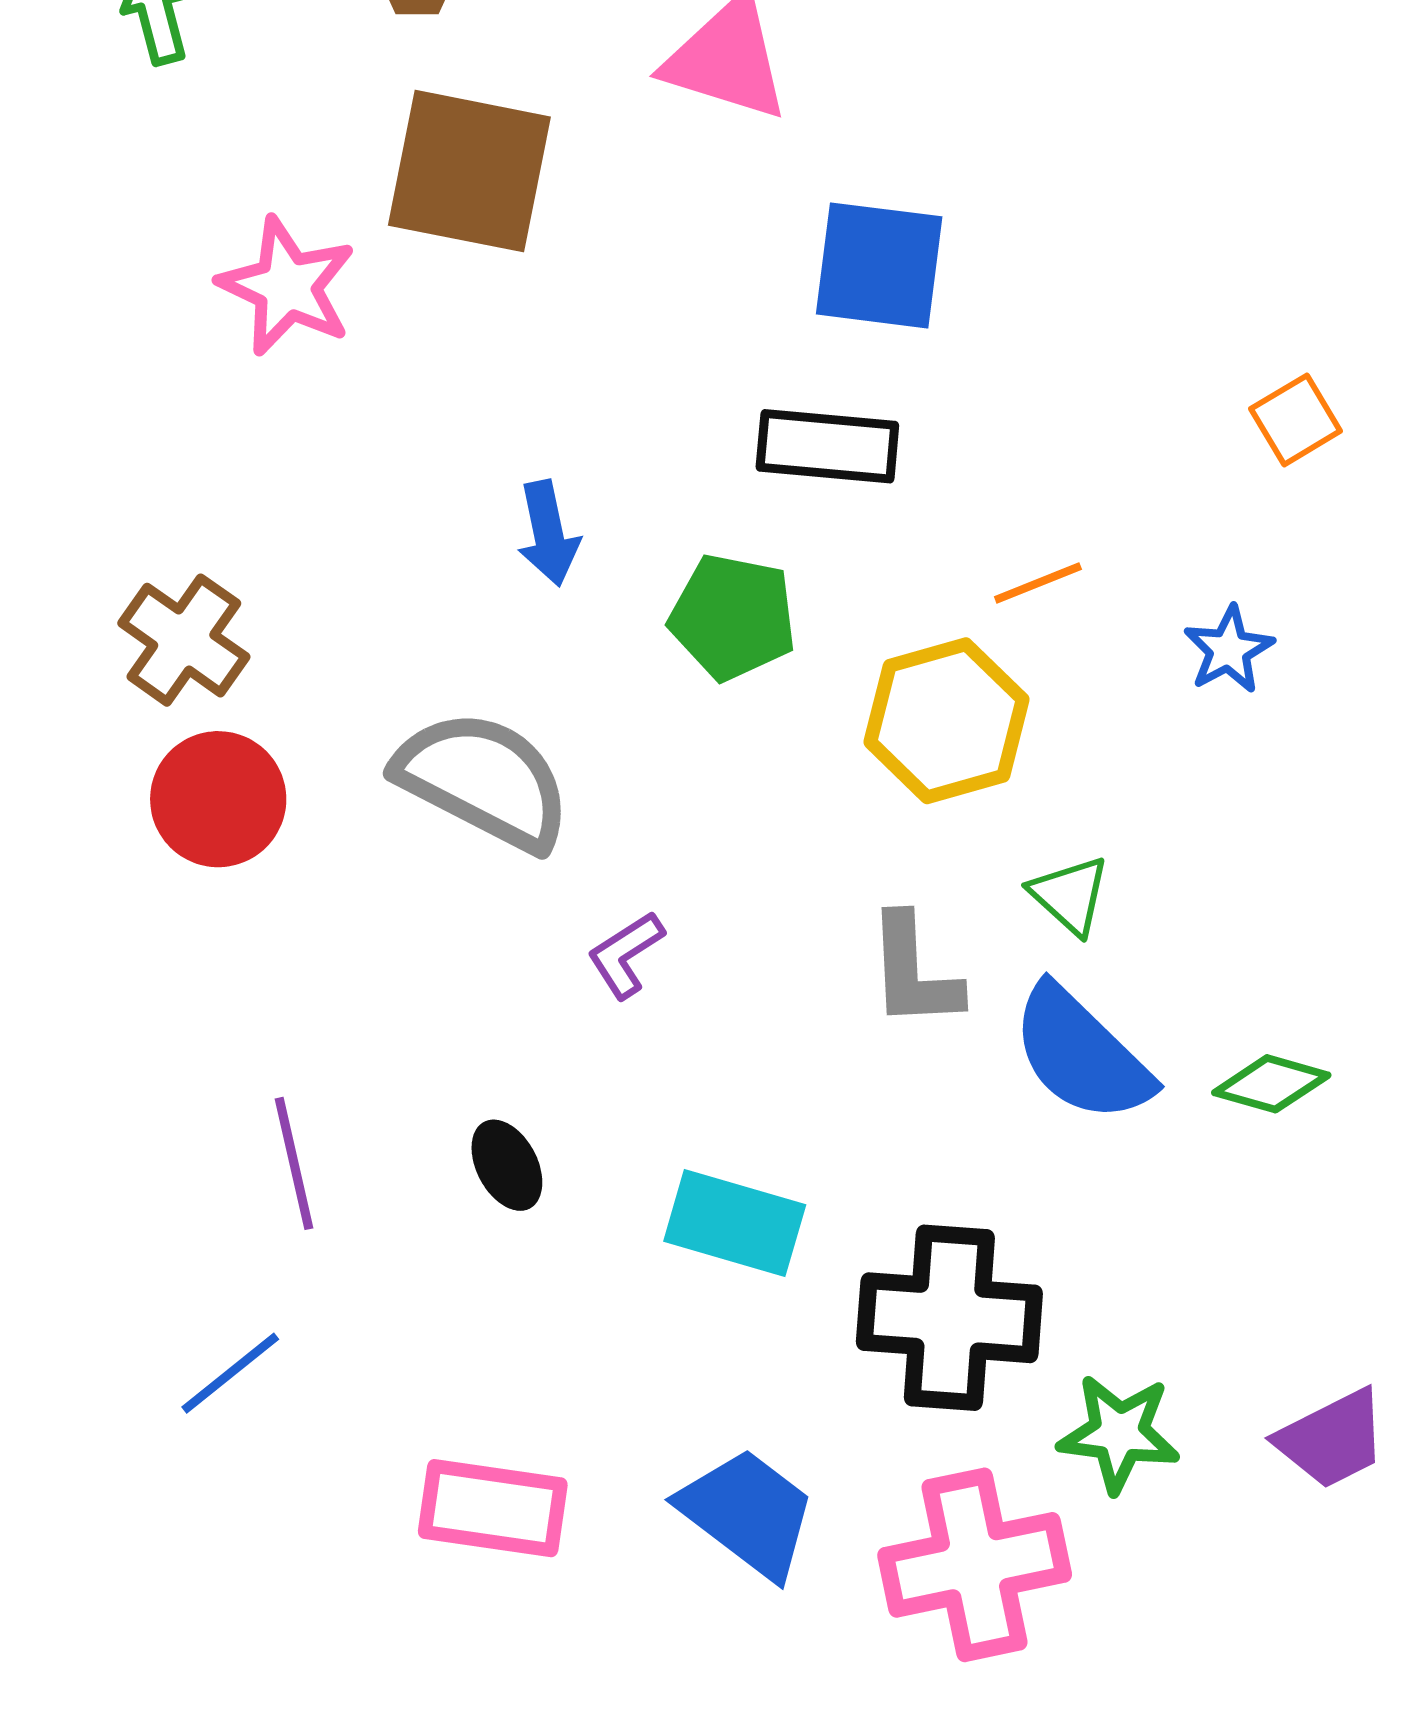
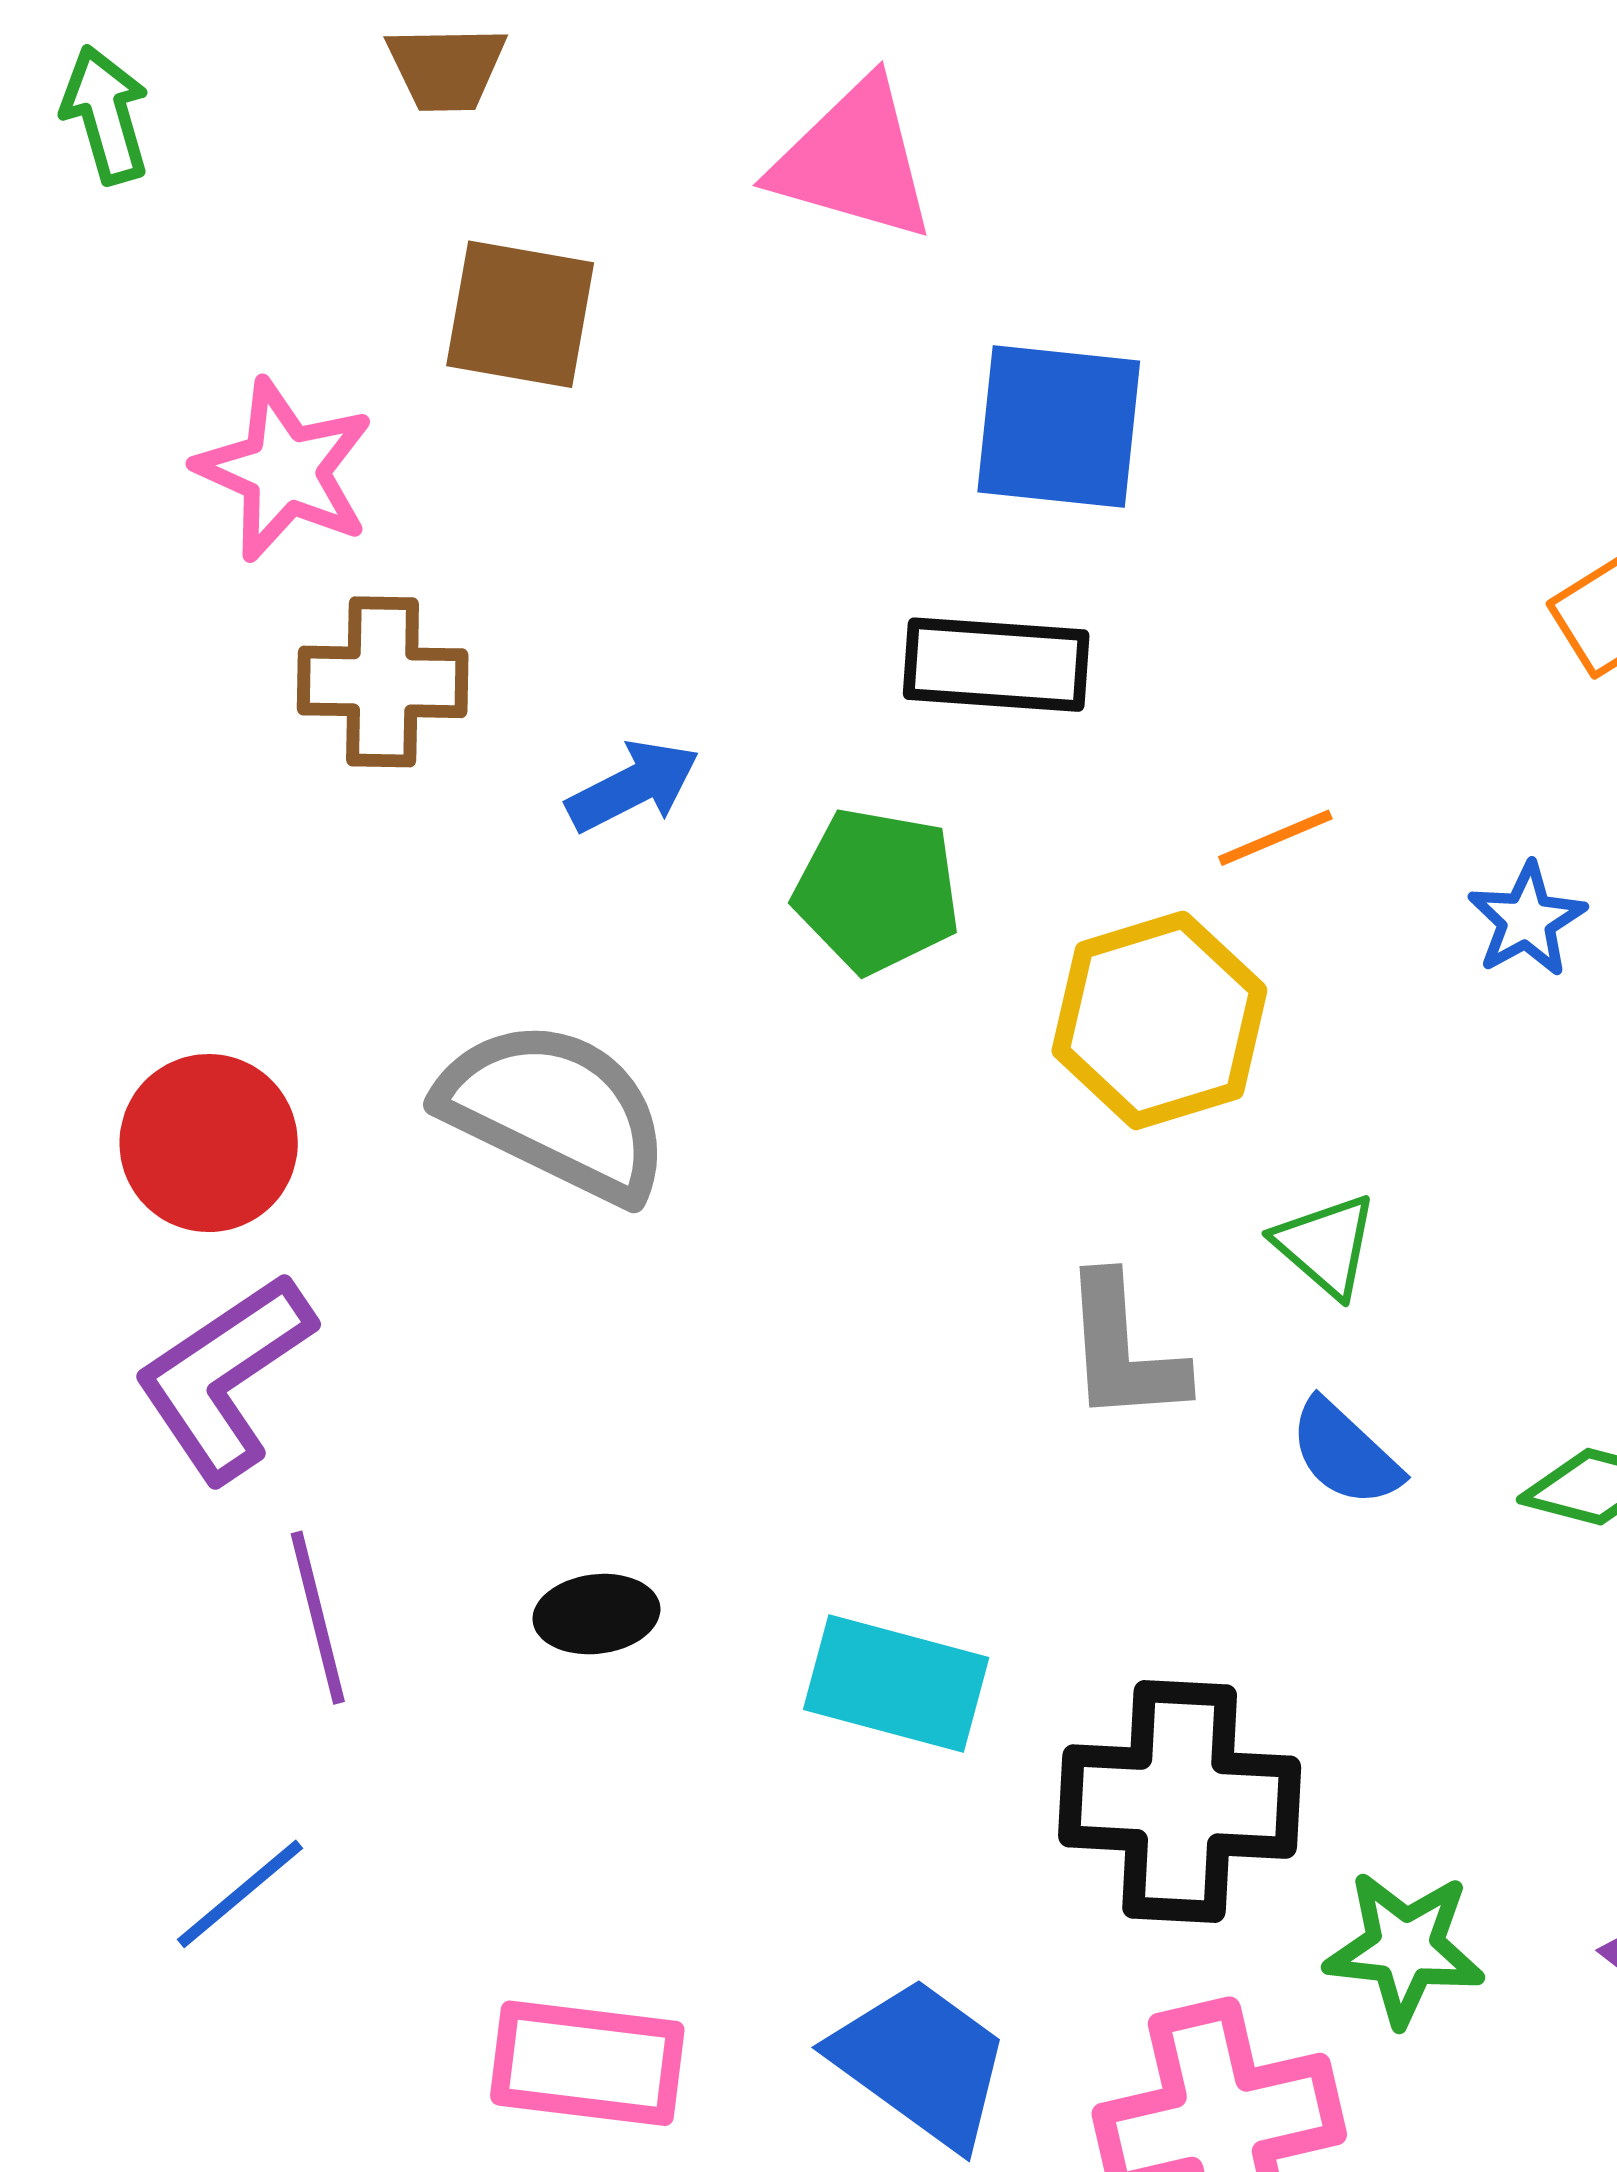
brown square: (469, 171) -> (520, 314), size x0.7
blue arrow: (548, 533) -> (633, 786), turned -104
brown cross: (184, 640) -> (383, 682), moved, turned -33
purple L-shape: (626, 955) -> (224, 1377), moved, size x1.8
blue semicircle: (1081, 1054) -> (1345, 1453), size x0.6
black ellipse: (507, 1165) -> (596, 1614), turned -68

